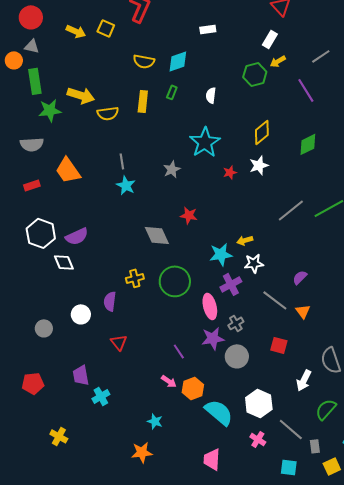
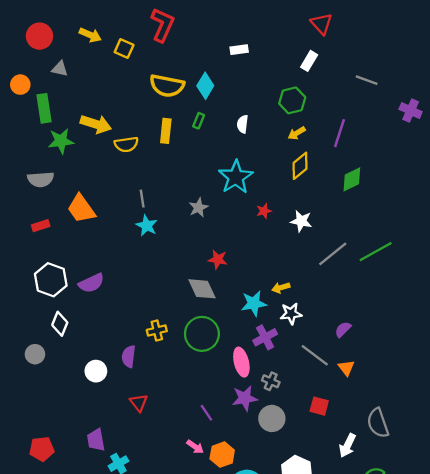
yellow arrow: (76, 31) -> (90, 35), moved
gray triangle: (32, 46) -> (60, 69), moved
gray line: (321, 56) -> (367, 80), turned 54
yellow semicircle: (144, 61) -> (167, 86), size x1.4
cyan diamond: (178, 61) -> (205, 86), turned -40
yellow arrow: (278, 61) -> (297, 133), moved
purple line: (306, 90) -> (340, 133), moved, turned 50
white star: (259, 165) -> (301, 221), moved, turned 30
gray diamond: (157, 235) -> (202, 289), moved
white diamond: (64, 262) -> (60, 324), moved, turned 45
gray cross: (236, 323) -> (271, 381), turned -35
gray circle: (44, 328) -> (35, 354), moved

